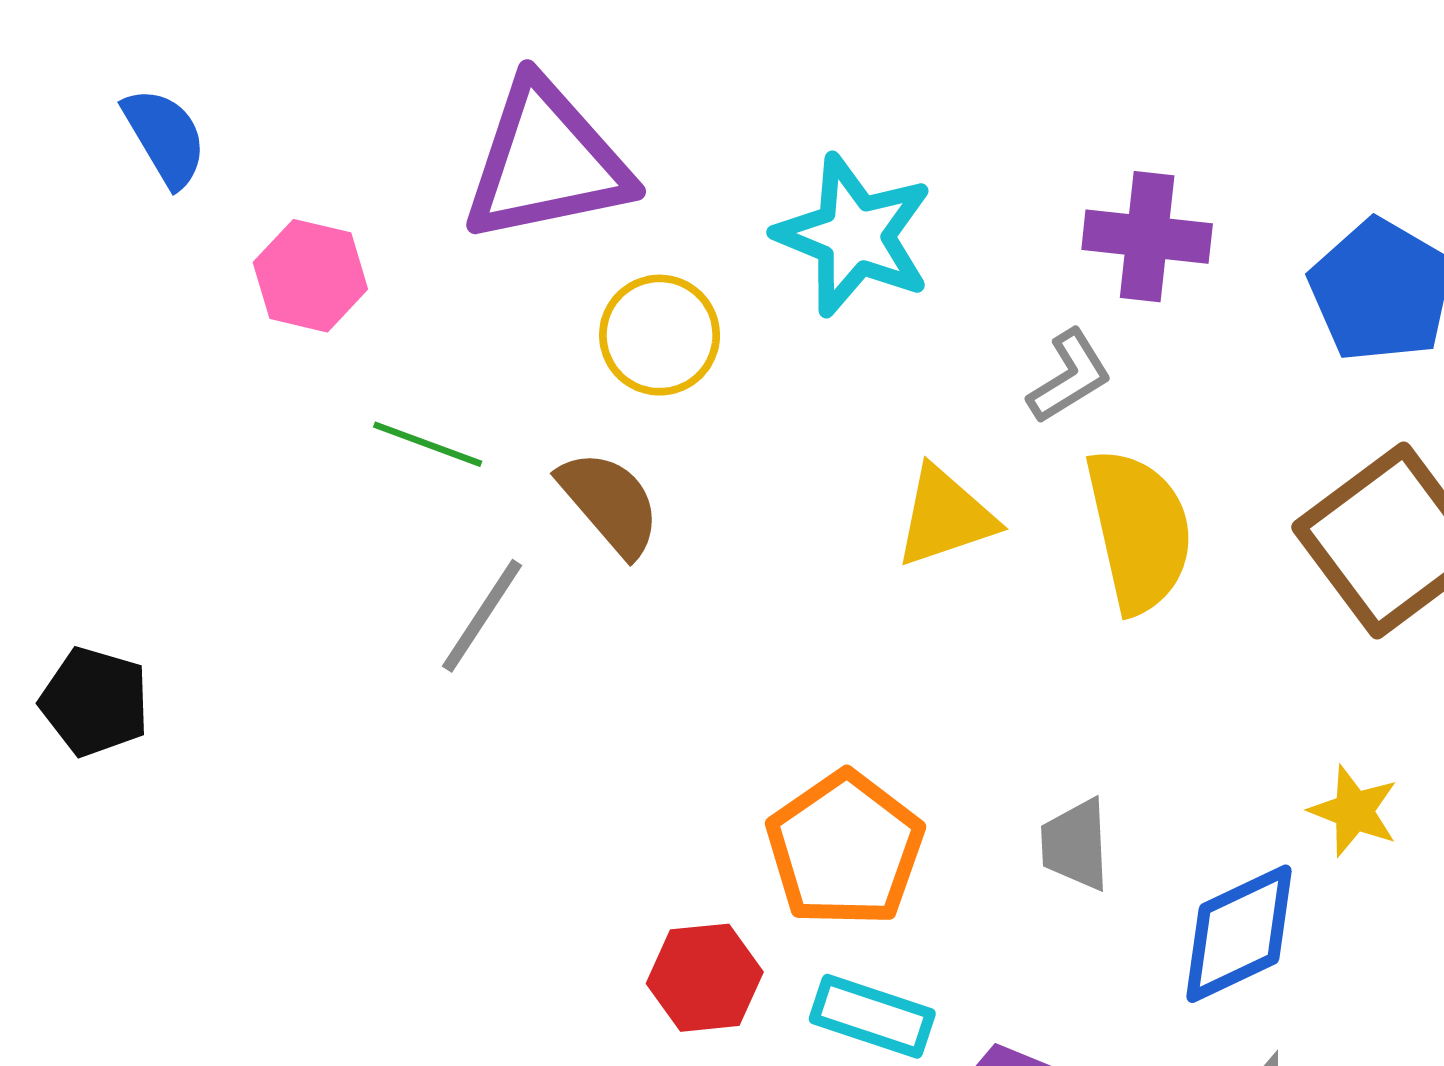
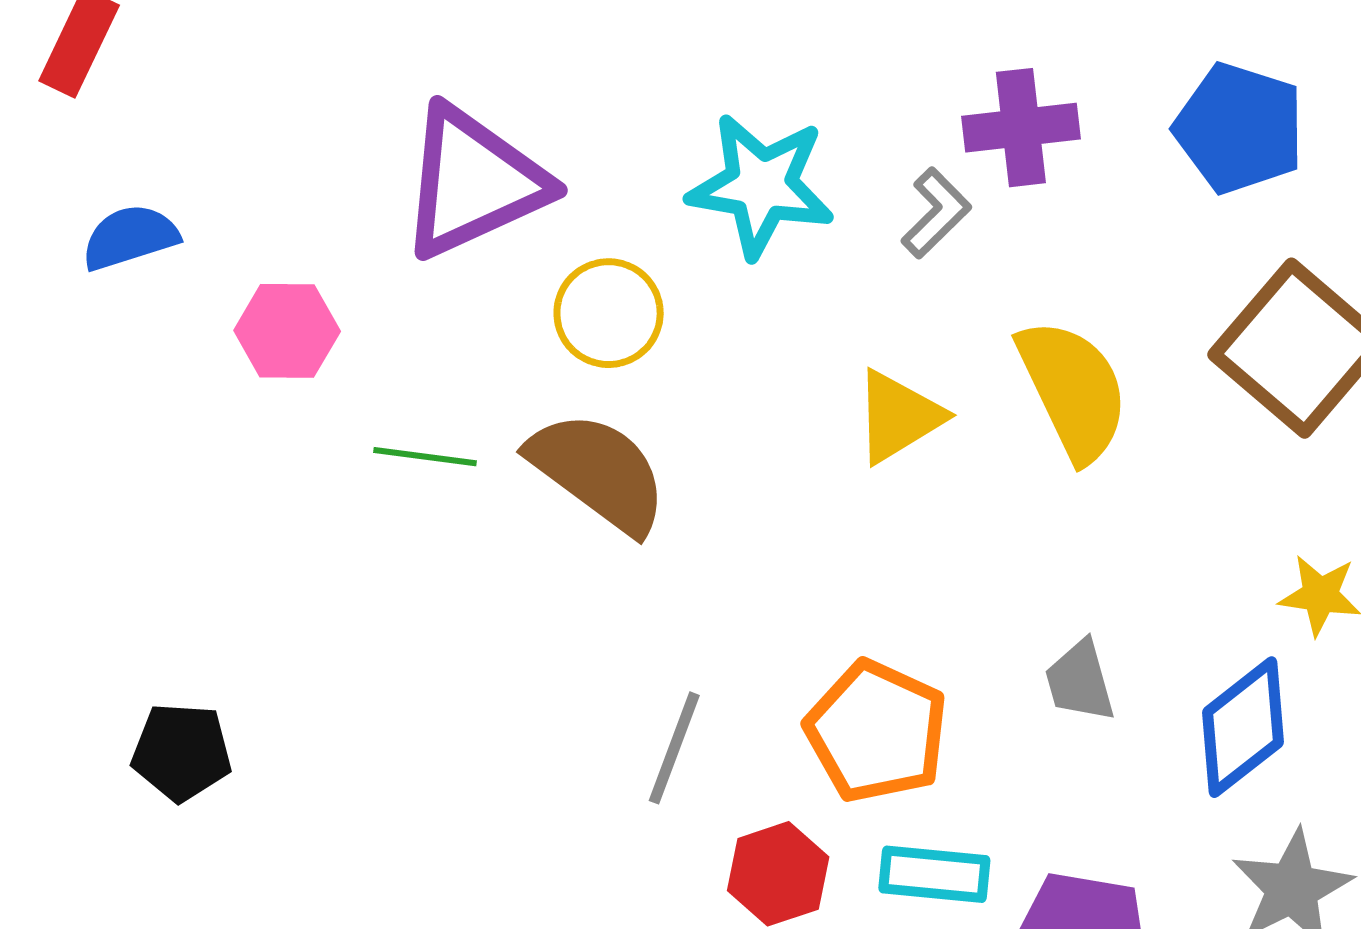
blue semicircle: (165, 137) -> (130, 237), turned -64
gray L-shape: (1070, 377) -> (936, 213), moved
brown semicircle: (610, 503) -> (598, 472), size x1.4
gray line: (482, 616) -> (674, 748), moved

